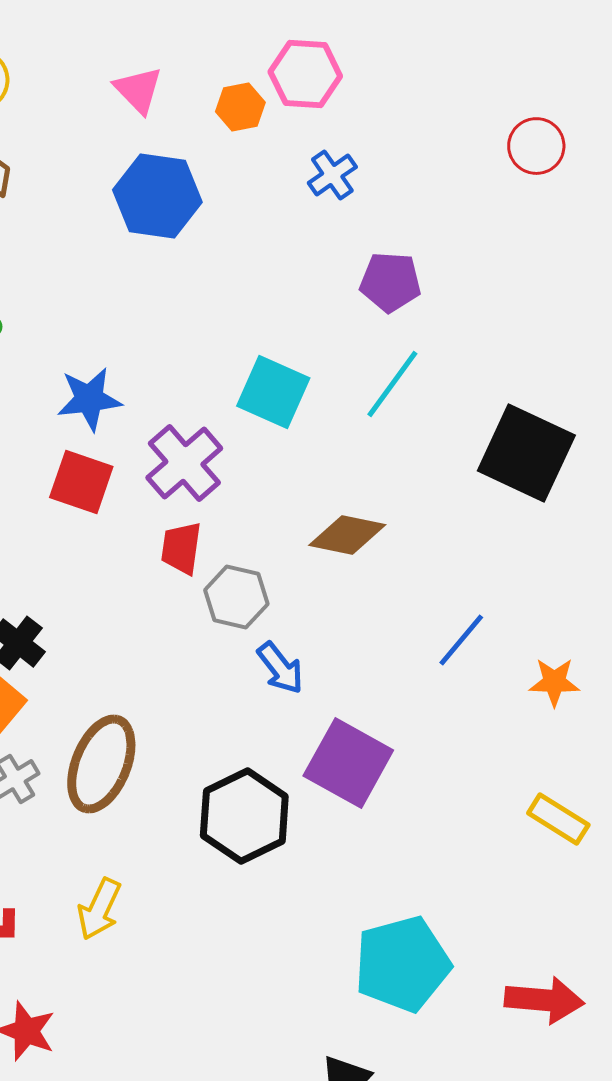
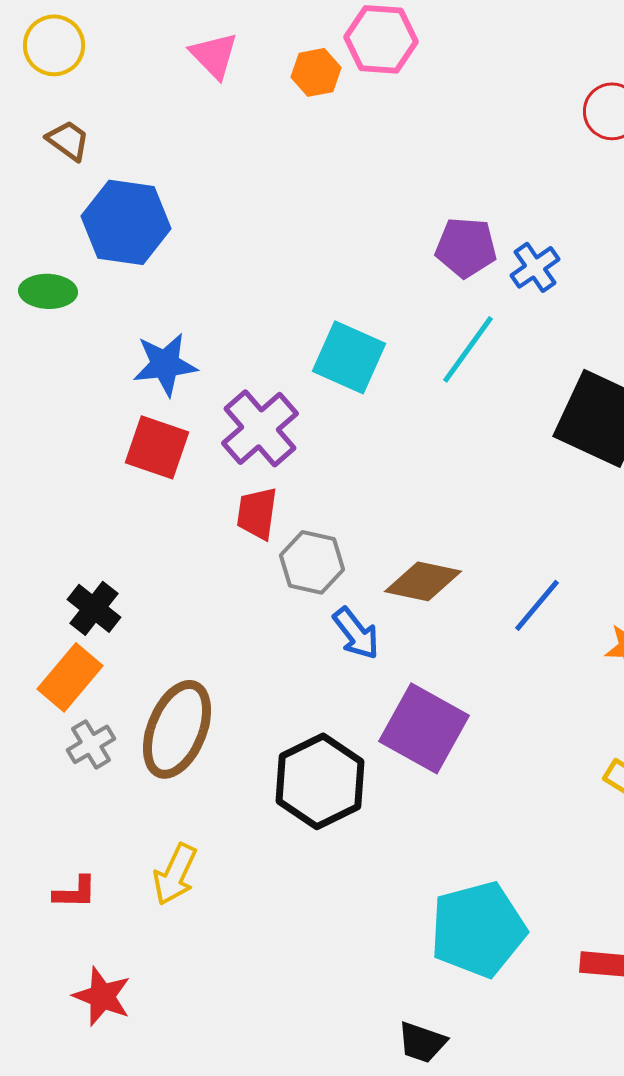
blue cross: (332, 175) -> (535, 267), moved
blue hexagon: (157, 196) -> (126, 222), moved
brown diamond: (347, 535) -> (423, 581), moved

